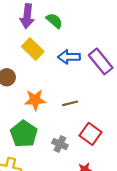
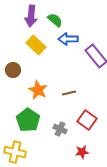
blue arrow: (69, 57) -> (68, 39), moved
orange star: (35, 100) -> (38, 90), turned 30

